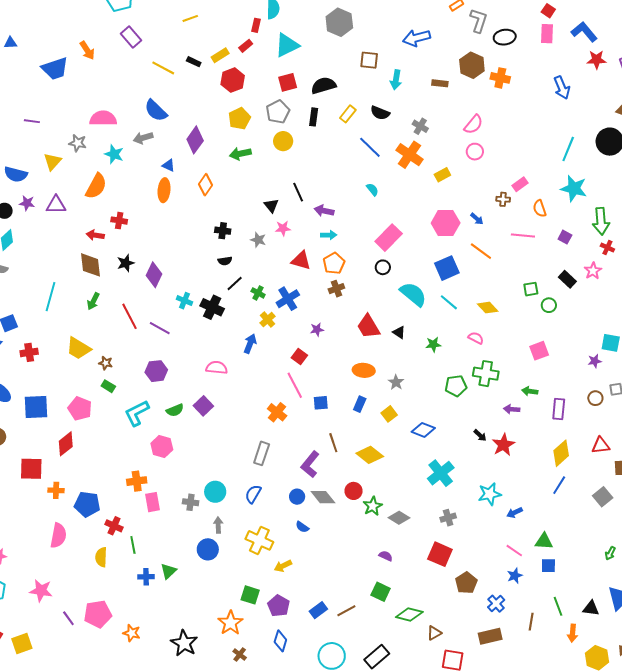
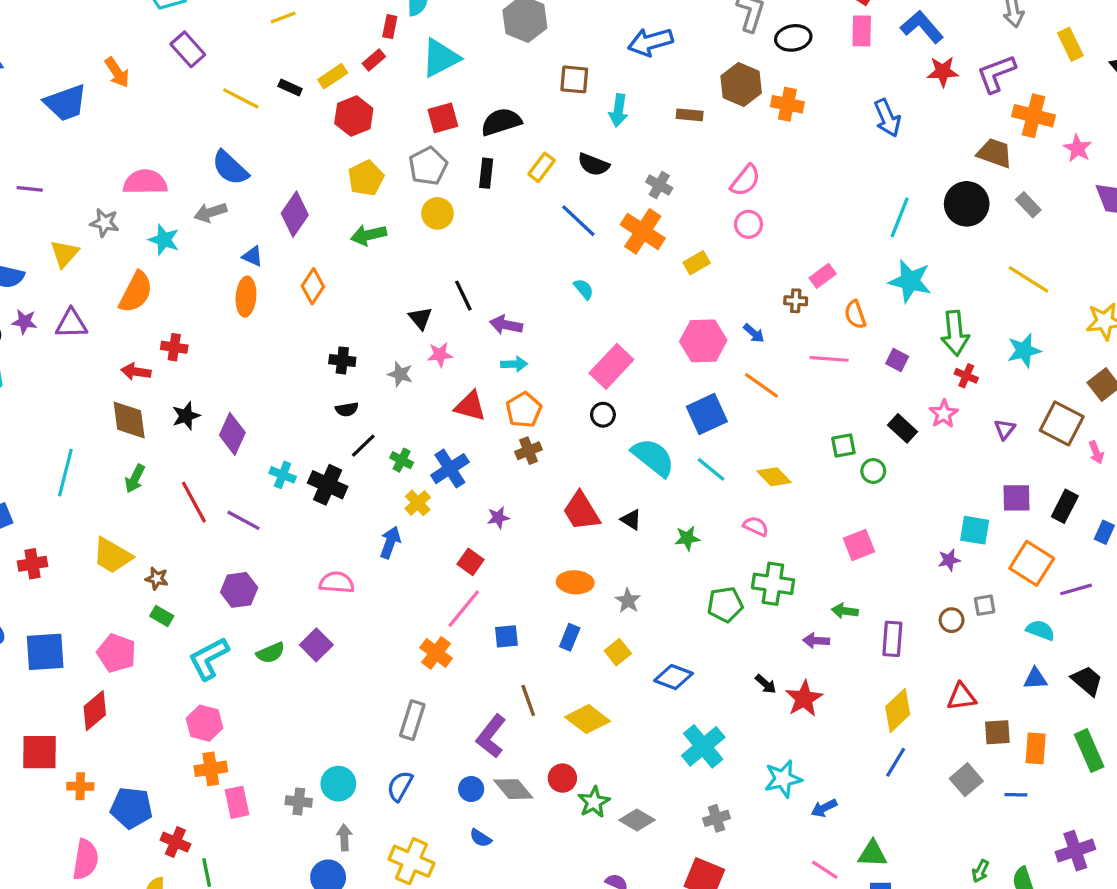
pink line: (295, 385) -> (464, 609), turned 68
pink hexagon: (162, 446) -> (205, 723), moved

